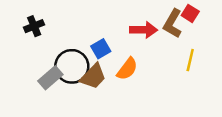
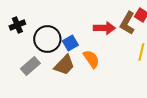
black circle: (72, 66) -> (47, 39), moved
orange semicircle: (127, 69) -> (91, 59), turned -72

